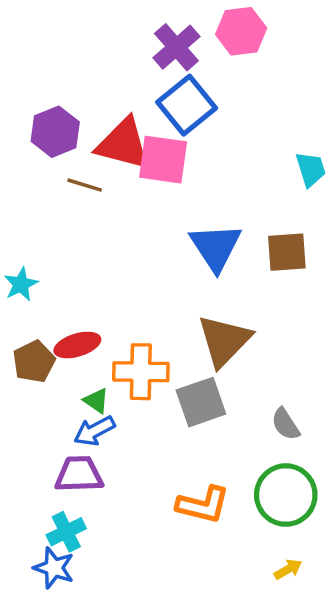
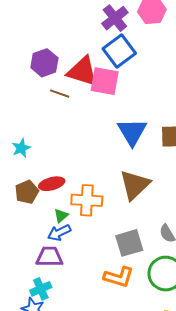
green triangle: (96, 401) -> (61, 216), turned 42
gray square: (201, 402) -> (129, 243), moved

